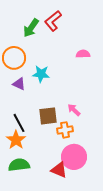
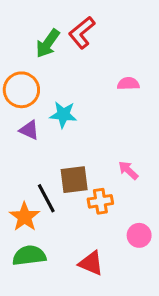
pink arrow: (74, 110) -> (128, 170), moved
black line: (19, 123) -> (46, 198), moved
pink circle: (74, 157) -> (139, 235), moved, size x0.6

